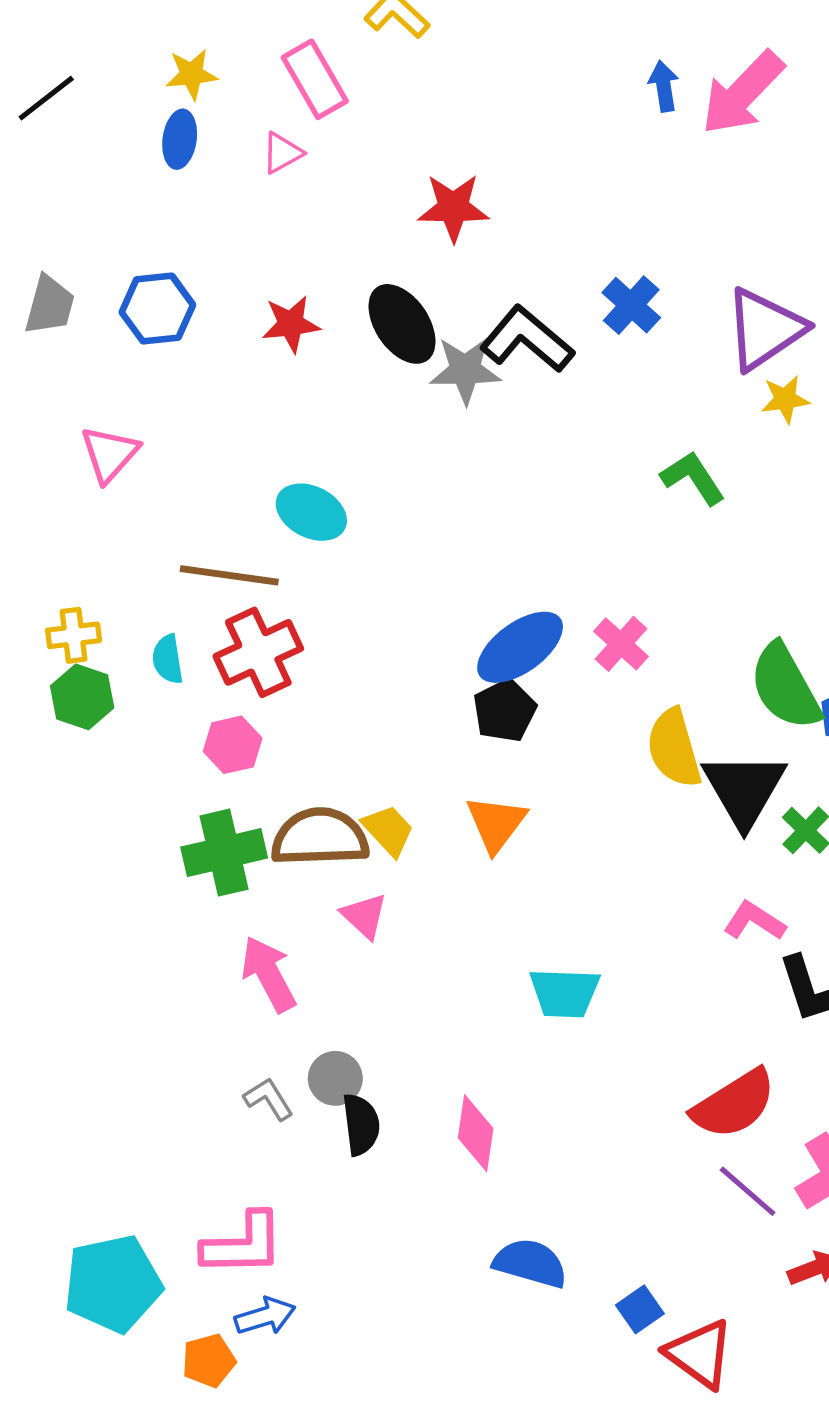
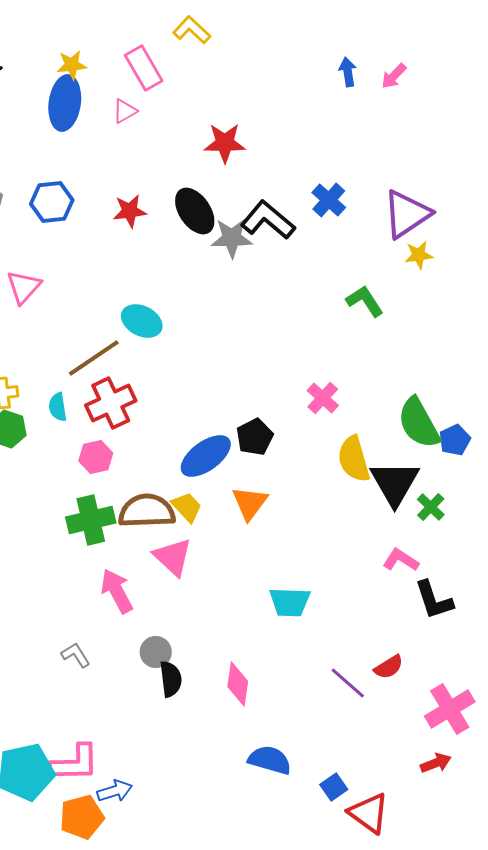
pink arrow: (742, 93) -> (394, 76), size x0.5
blue ellipse: (180, 139) -> (65, 103), size x1.6
brown line: (229, 575) -> (94, 358), turned -42
blue ellipse: (520, 647) -> (206, 456), moved
pink triangle: (364, 916) -> (173, 557), size x1.4
gray L-shape: (269, 1099) -> (76, 655), moved
red semicircle: (734, 1104) -> (389, 667), size x0.6
purple line: (748, 1191) -> (348, 683), moved
pink L-shape: (243, 1244) -> (75, 763), moved
orange pentagon: (209, 1361) -> (82, 817), size x1.4

